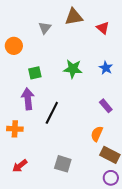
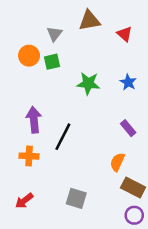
orange circle: (14, 46) -> (29, 56), moved
green square: (35, 73) -> (52, 62), moved
orange cross: (15, 129) -> (29, 156), moved

